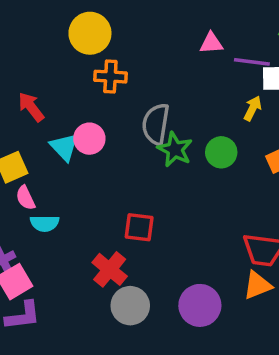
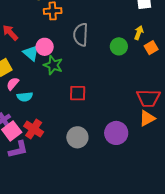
yellow arrow: (253, 108) -> (139, 33), moved
green star: (175, 149) -> (53, 65), moved
pink semicircle: (26, 198) -> (13, 84), turned 72
red cross: (110, 269) -> (34, 129), moved

